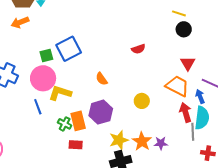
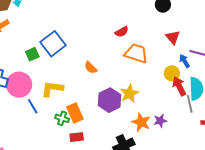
pink circle: (43, 78) -> (19, 85), moved
orange trapezoid: (177, 86) -> (136, 53), moved
blue arrow: (200, 96) -> (185, 61), moved
yellow circle: (142, 101) -> (172, 73), moved
purple hexagon: (101, 112) -> (110, 100), moved
yellow star: (119, 140) -> (129, 94), moved

